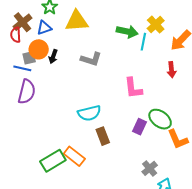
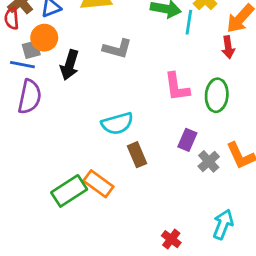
black arrow: (53, 56) -> (70, 65), moved, size x1.5
red arrow: (172, 70) -> (228, 47), moved
green ellipse: (160, 119) -> (217, 95), moved, turned 60
gray cross: (150, 168) -> (209, 161), moved

